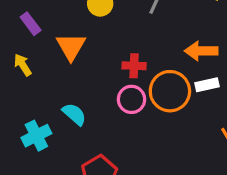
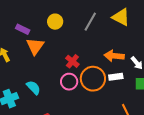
purple rectangle: (31, 24) -> (23, 29), moved, turned -32
red cross: (134, 66) -> (72, 61), turned 32

